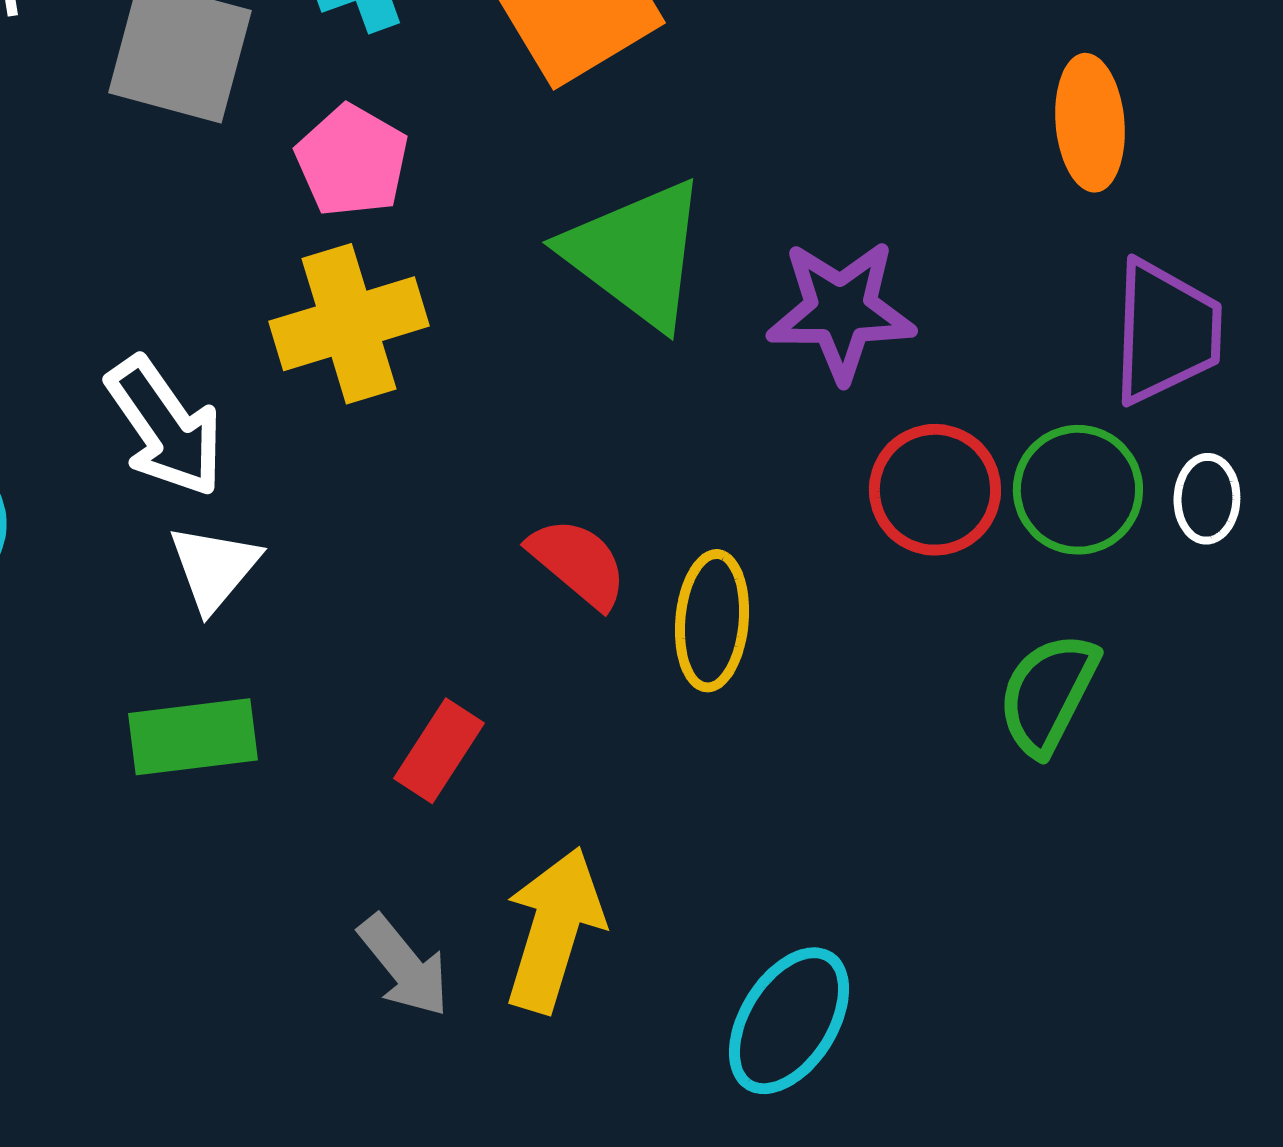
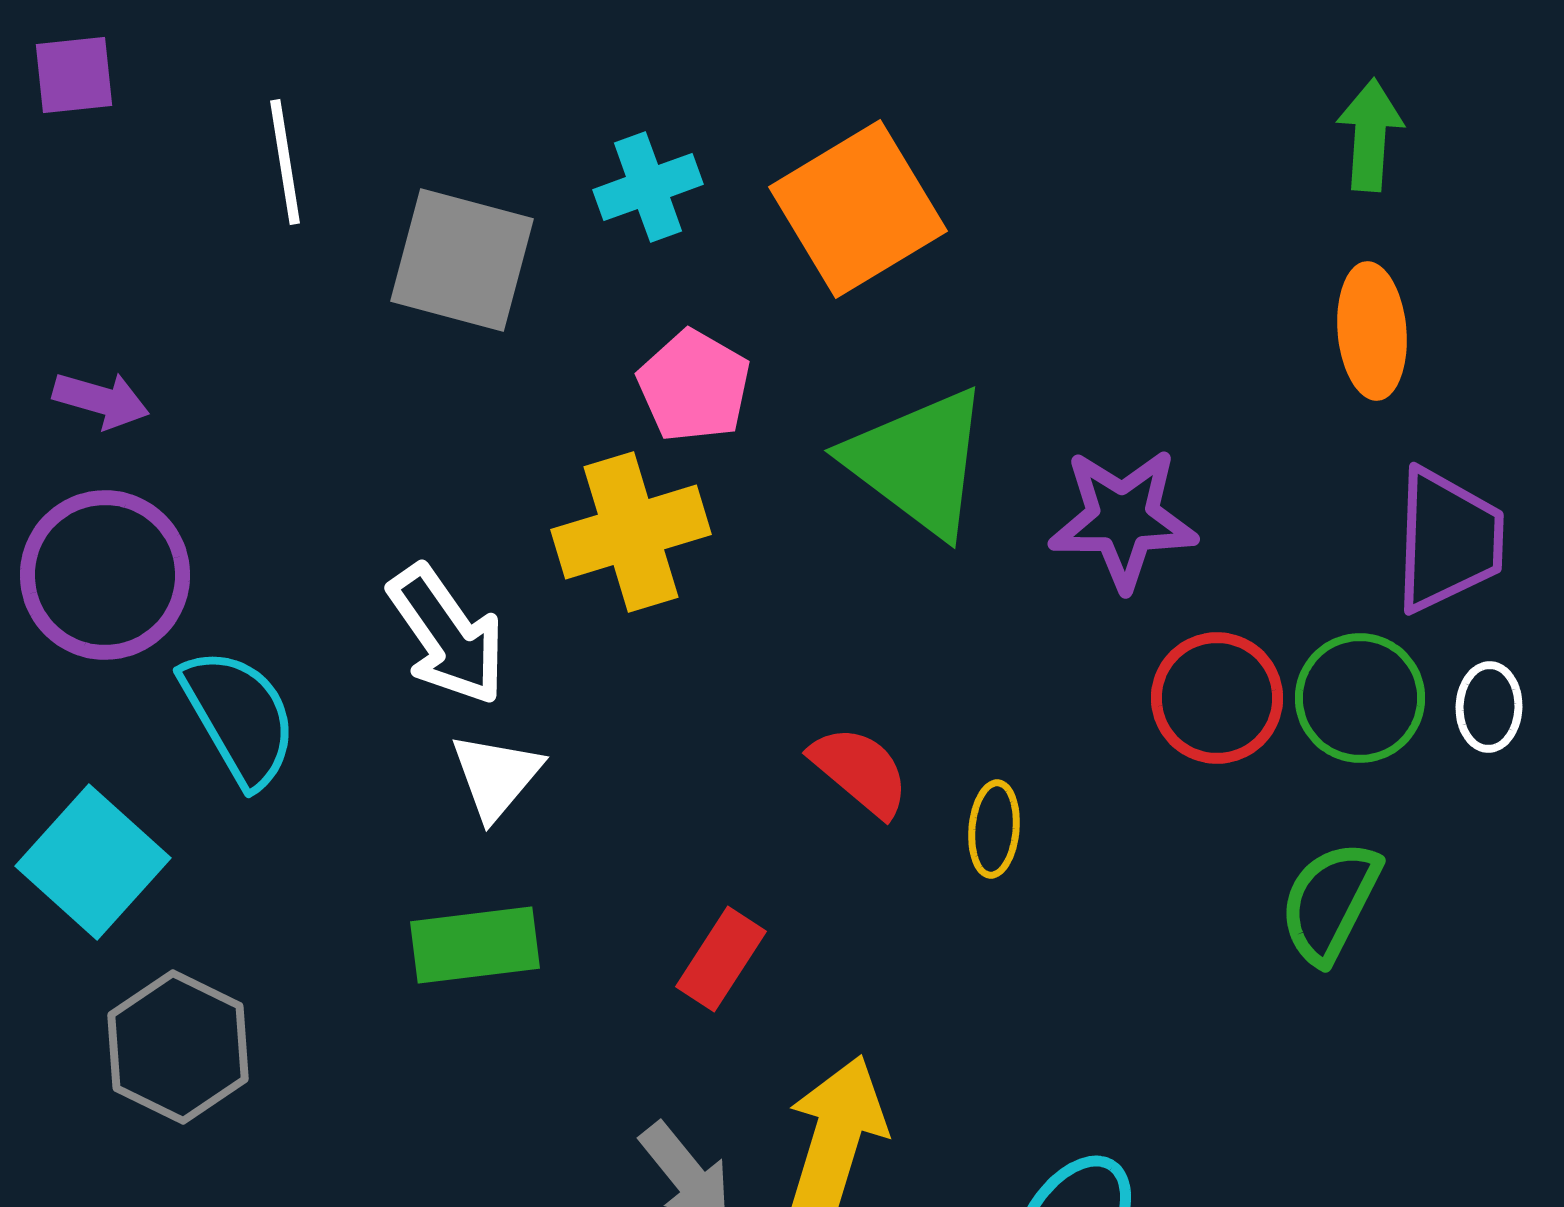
pink pentagon: (352, 161) -> (694, 386), moved
yellow ellipse: (712, 621) -> (994, 829), size x0.7

